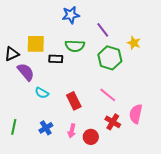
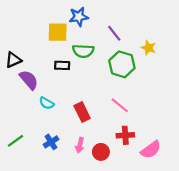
yellow square: (36, 44) -> (58, 32), moved
pink semicircle: (136, 114) -> (151, 150), moved, turned -138
red cross: (113, 122) -> (125, 135), turned -35
green line: (14, 127) -> (16, 141), turned 42

